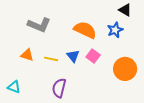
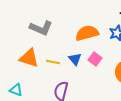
orange semicircle: (85, 30) -> (87, 33), turned -40
orange triangle: (27, 55) -> (29, 58), size x1.5

